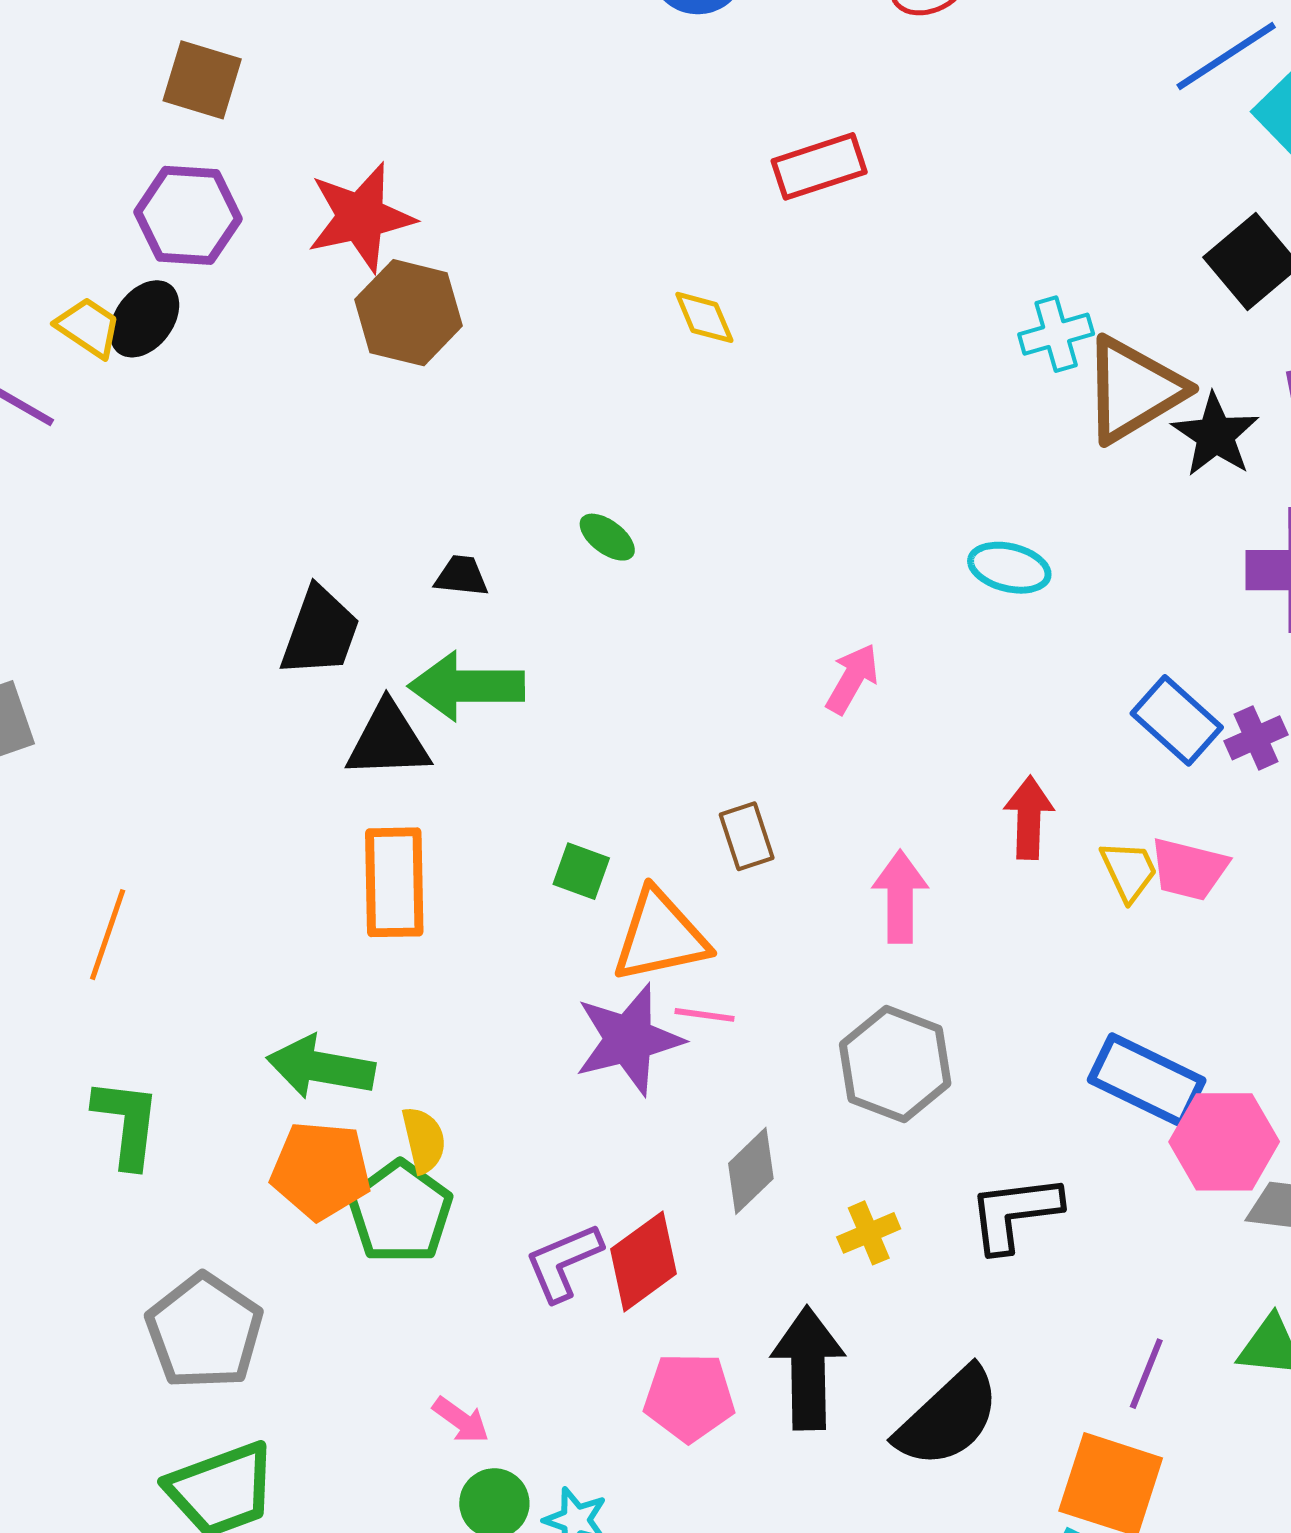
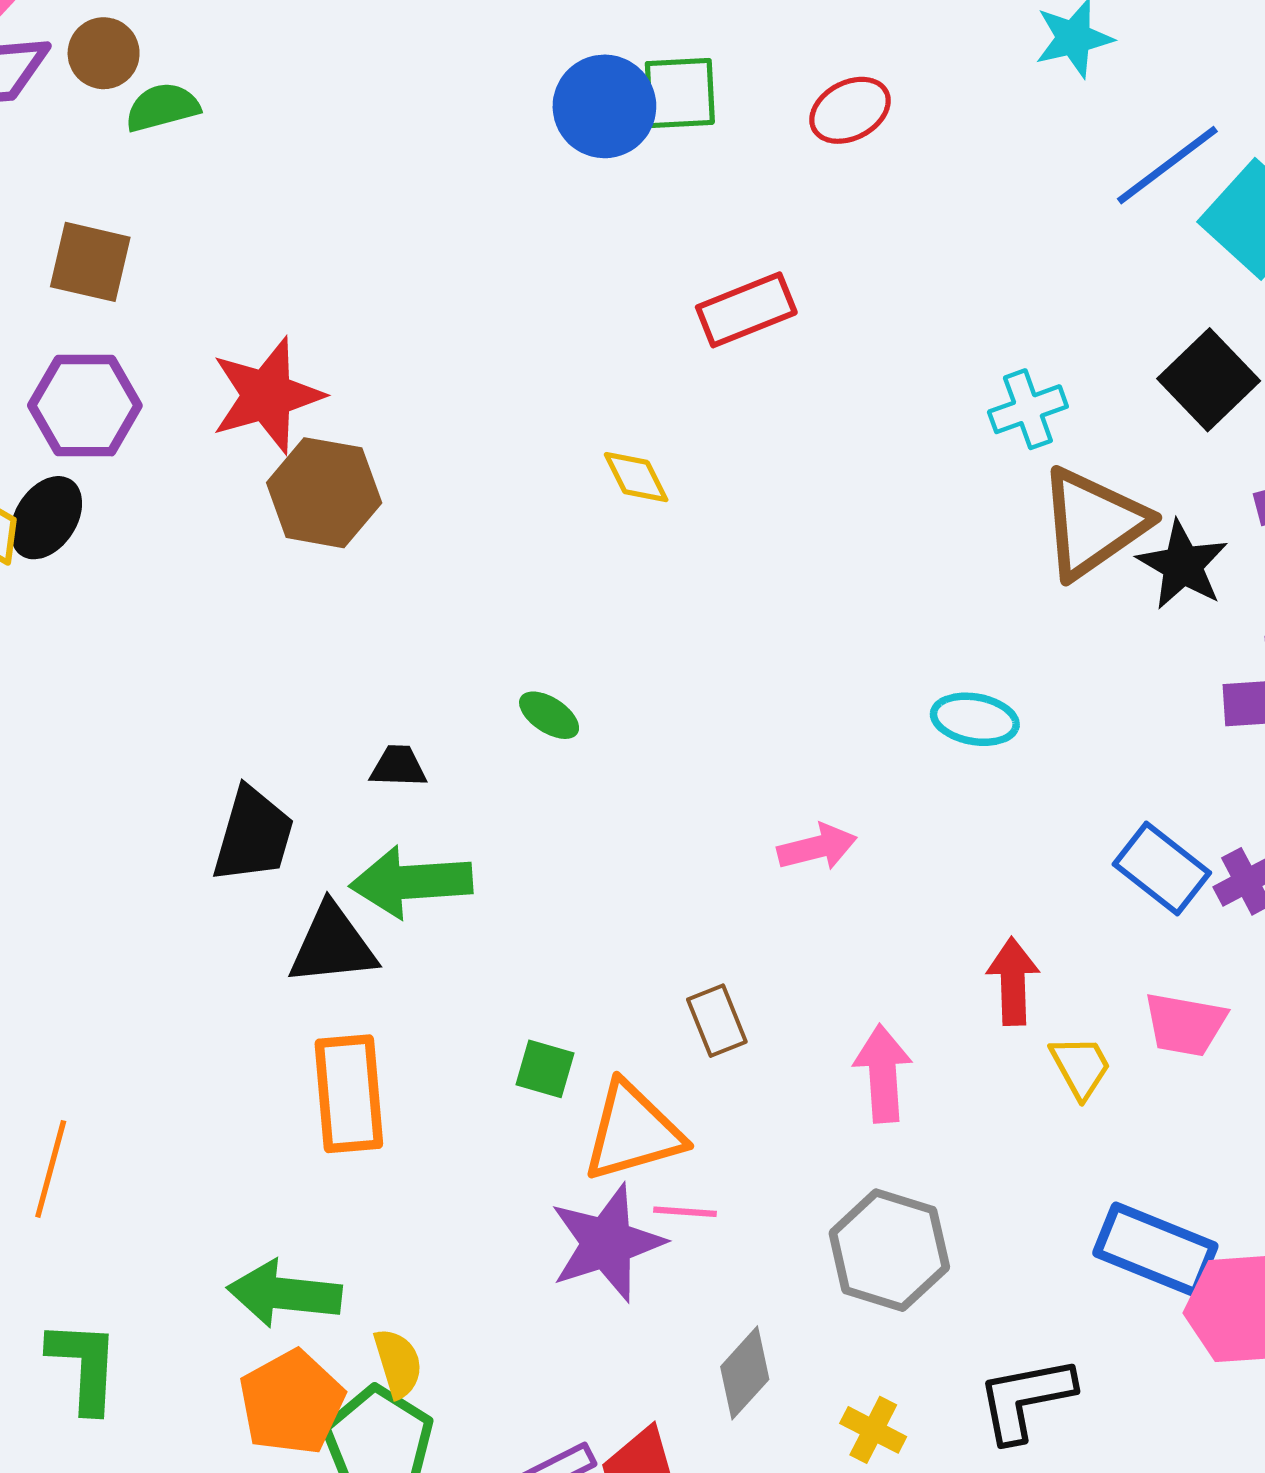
cyan cross: (1056, 334) -> (1028, 409), moved
pink arrow: (852, 679) -> (817, 847), turned 50
yellow trapezoid: (1129, 871) -> (1081, 1067), moved
orange pentagon: (321, 1170) -> (292, 1402), turned -30
yellow cross: (869, 1233) -> (873, 1430), turned -36

